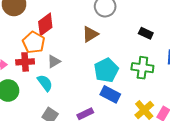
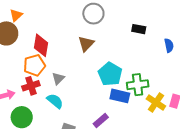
red diamond: (45, 24) -> (41, 45), turned -30
orange pentagon: (34, 42) -> (34, 65), turned -30
green cross: (142, 68) -> (138, 85), moved

